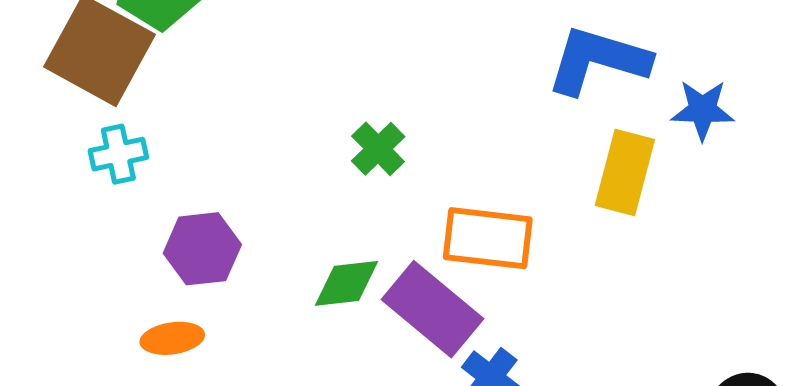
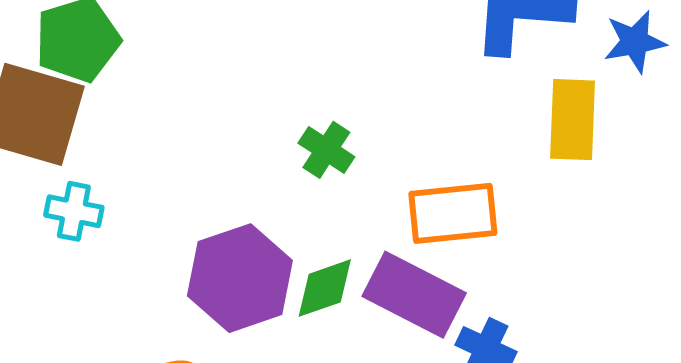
cyan cross: (118, 154) -> (74, 211), turned 36
purple hexagon: (202, 249) -> (240, 278), moved, size x1.4

